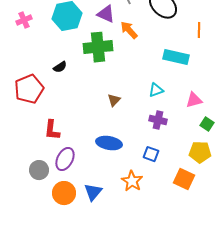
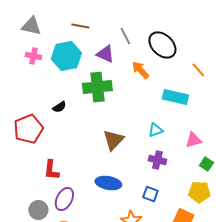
pink cross: (24, 20) -> (33, 56), moved, turned 35
orange arrow: (129, 30) -> (140, 70), moved
orange line: (199, 30) -> (198, 70), turned -42
brown triangle: (114, 100) -> (113, 140), size x1.6

